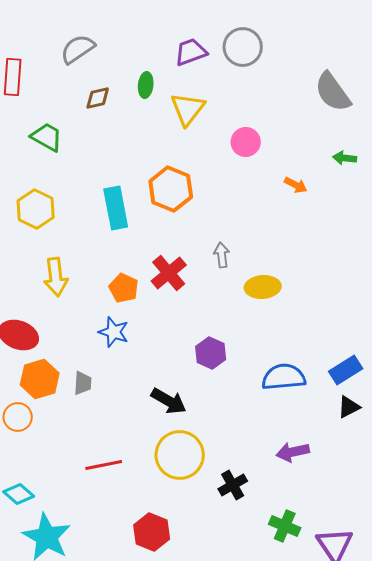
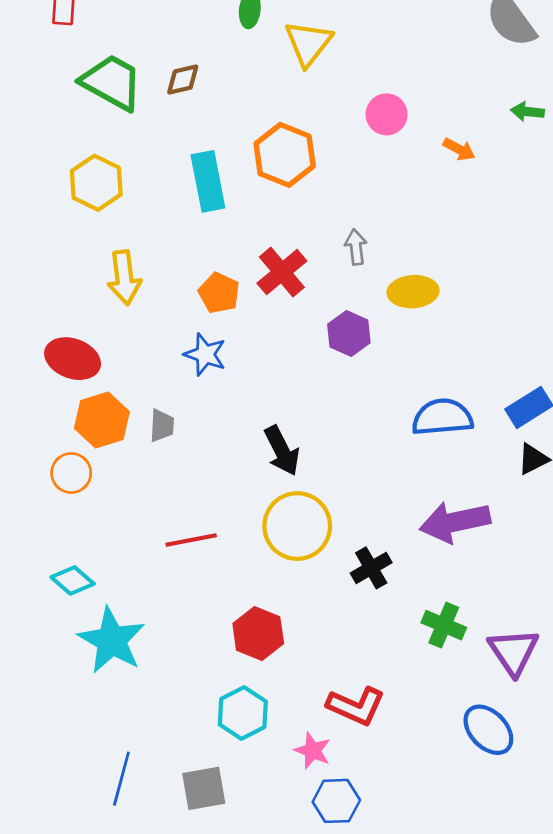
brown diamond: (98, 98) -> (183, 80), moved
green trapezoid: (47, 137) -> (112, 82), size x1.4
pink circle: (246, 142) -> (387, 114), moved
purple hexagon: (211, 353) -> (349, 333), moved
black arrow: (169, 401) -> (282, 451), turned 33
purple arrow: (293, 452) -> (455, 522), size x1.5

